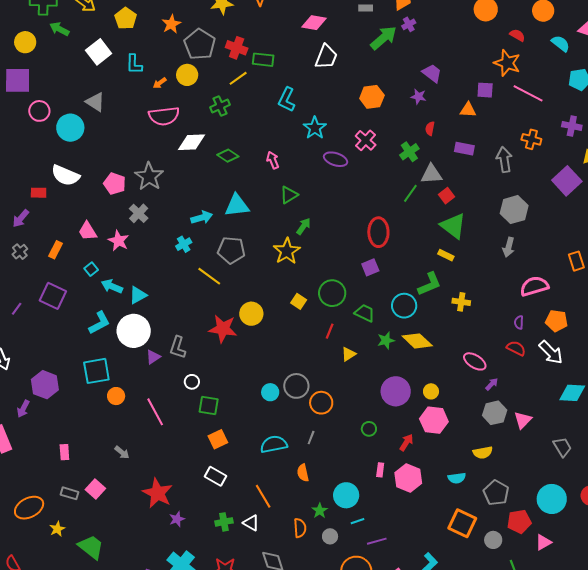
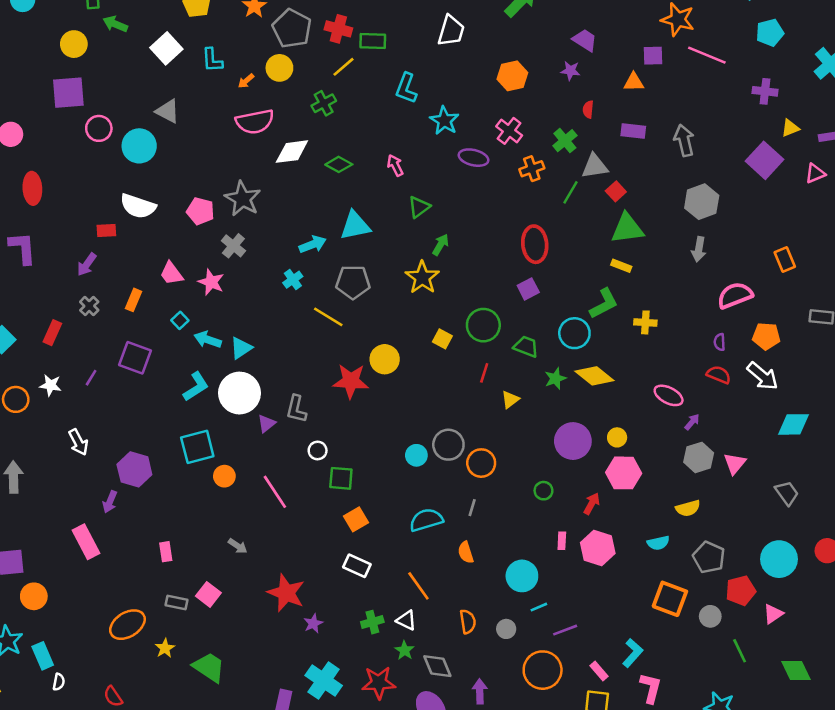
orange cross: (531, 139) -> (532, 169), moved, turned -30
green triangle: (453, 226) -> (627, 228), turned -40
green star: (320, 511) -> (404, 650), moved

